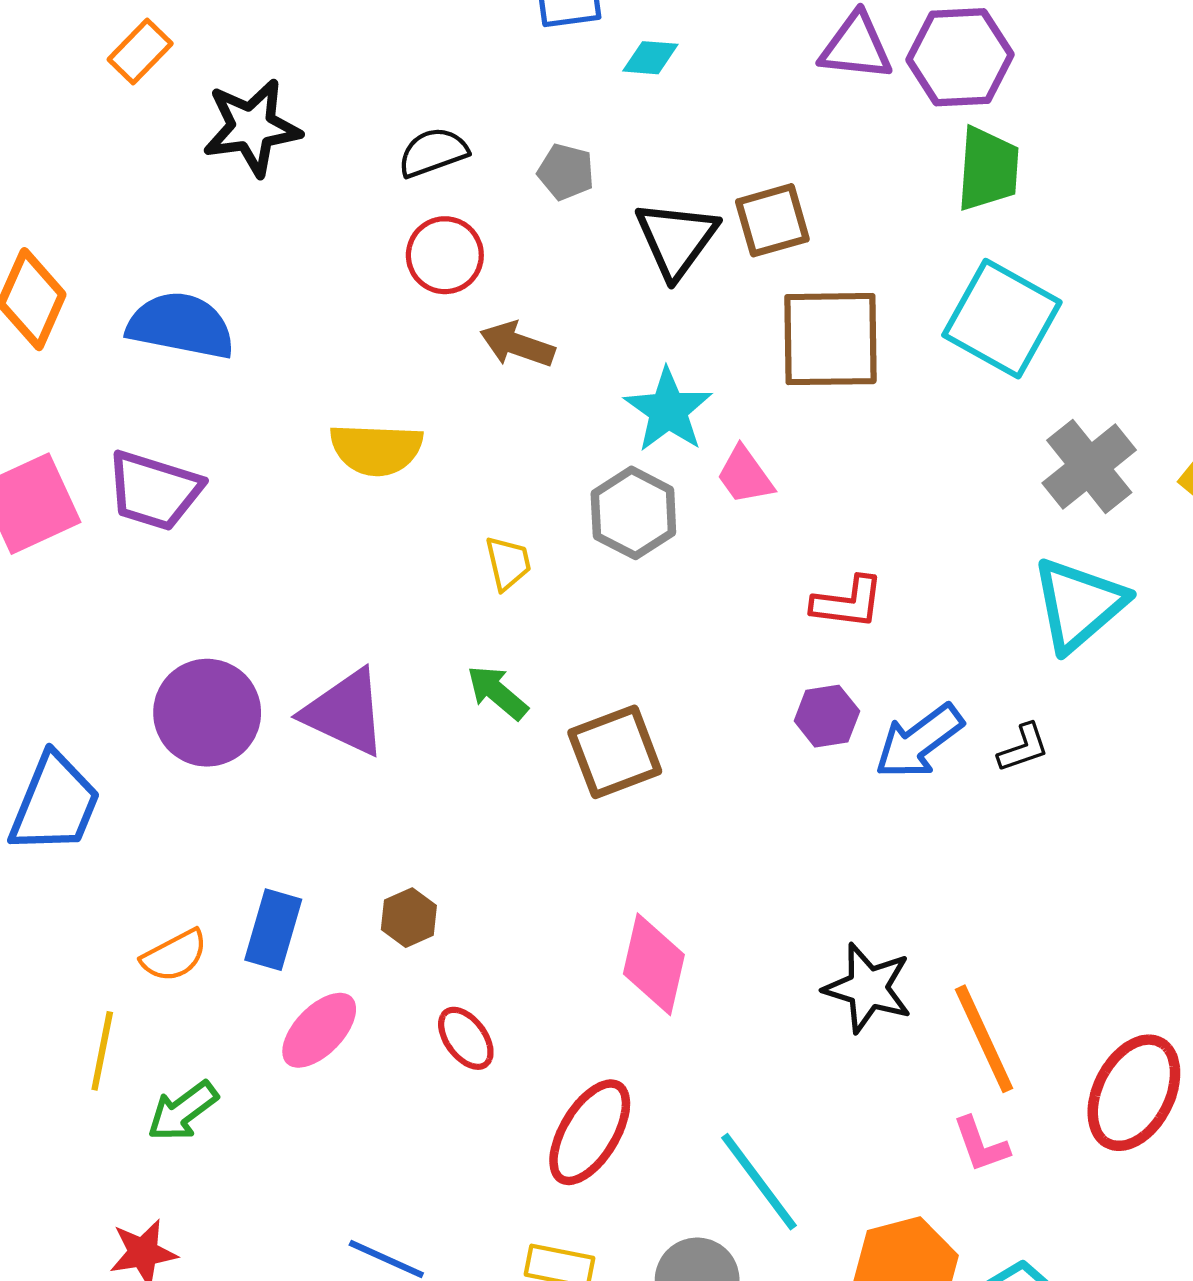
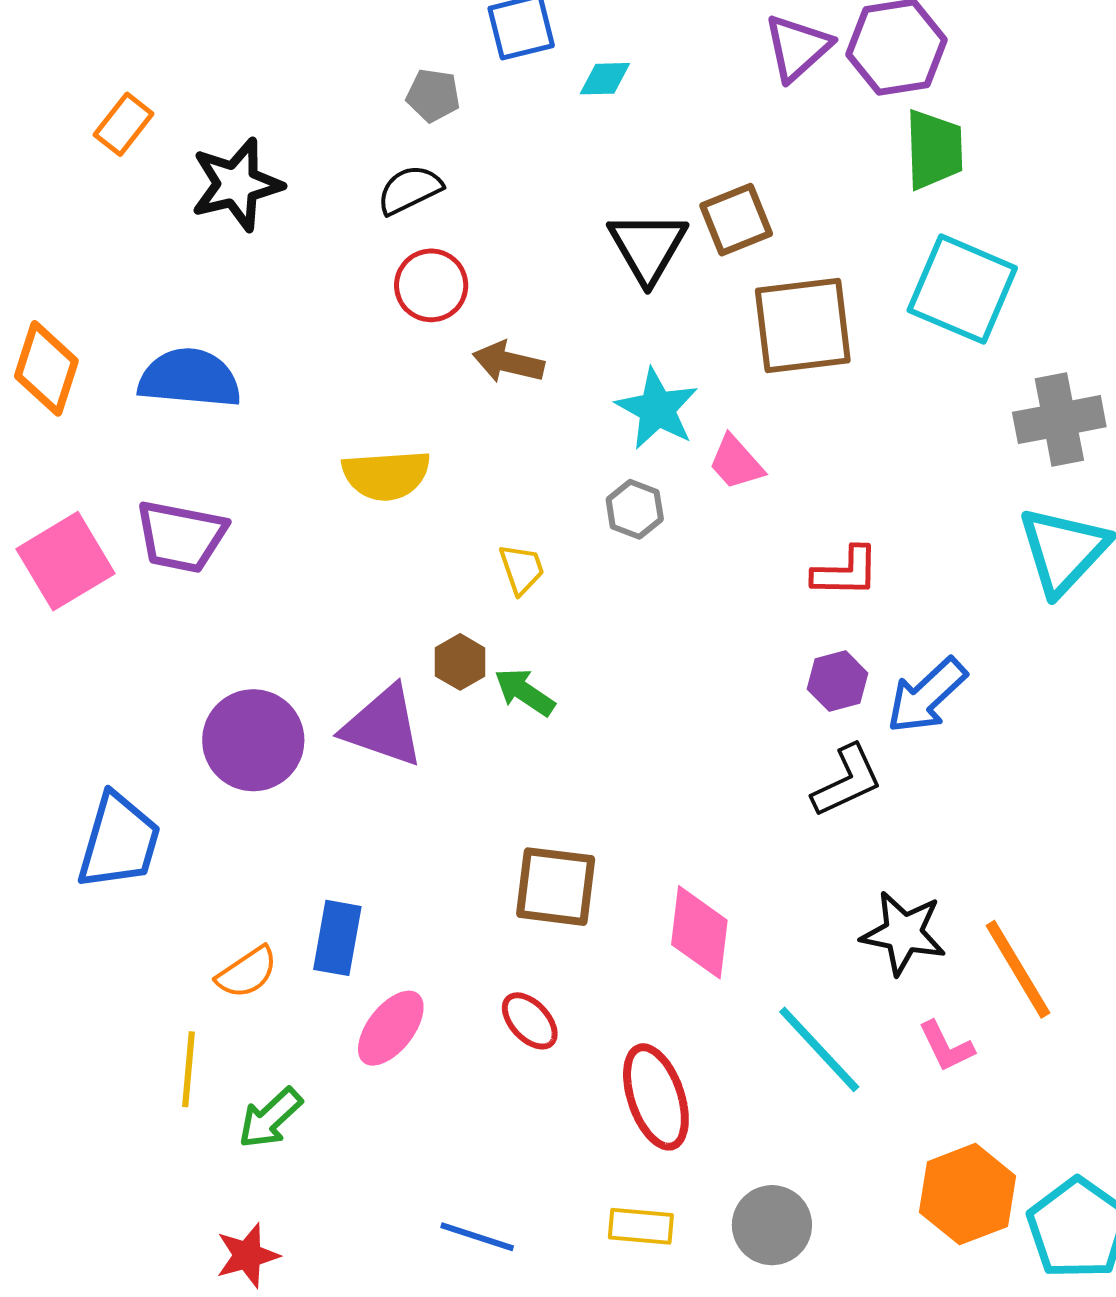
purple triangle: (856, 47) -> (797, 48), turned -42
gray pentagon: (566, 172) -> (433, 95), moved
gray cross: (1089, 466) -> (1059, 420), turned 34
gray hexagon: (633, 513) -> (635, 509), size x0.7
black L-shape: (1023, 748) -> (847, 781), moved, size x1.5
brown square: (615, 752) -> (556, 887), moved, turned 34
brown hexagon: (409, 918) -> (460, 662), moved
red ellipse: (590, 1132) -> (656, 1097), turned -44
pink L-shape: (981, 1145) -> (946, 1046), moved
cyan line: (759, 1182) -> (819, 1049), moved

